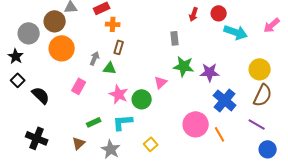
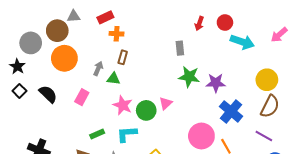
pink triangle: (161, 82) -> (166, 103), moved
black semicircle: (41, 95) -> (48, 94), moved

